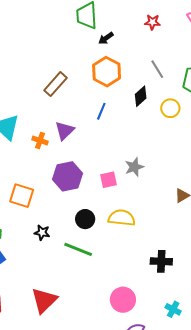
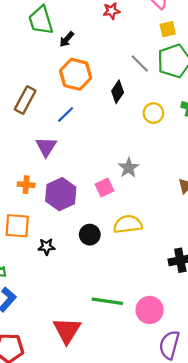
gray line: (157, 69) -> (140, 63), moved
yellow circle: (170, 108) -> (153, 113), moved
blue line: (101, 111) -> (66, 114), moved, turned 36
orange cross: (40, 140) -> (26, 185), moved
black star: (42, 233) -> (46, 247), moved
green line: (78, 249) -> (107, 301), moved

